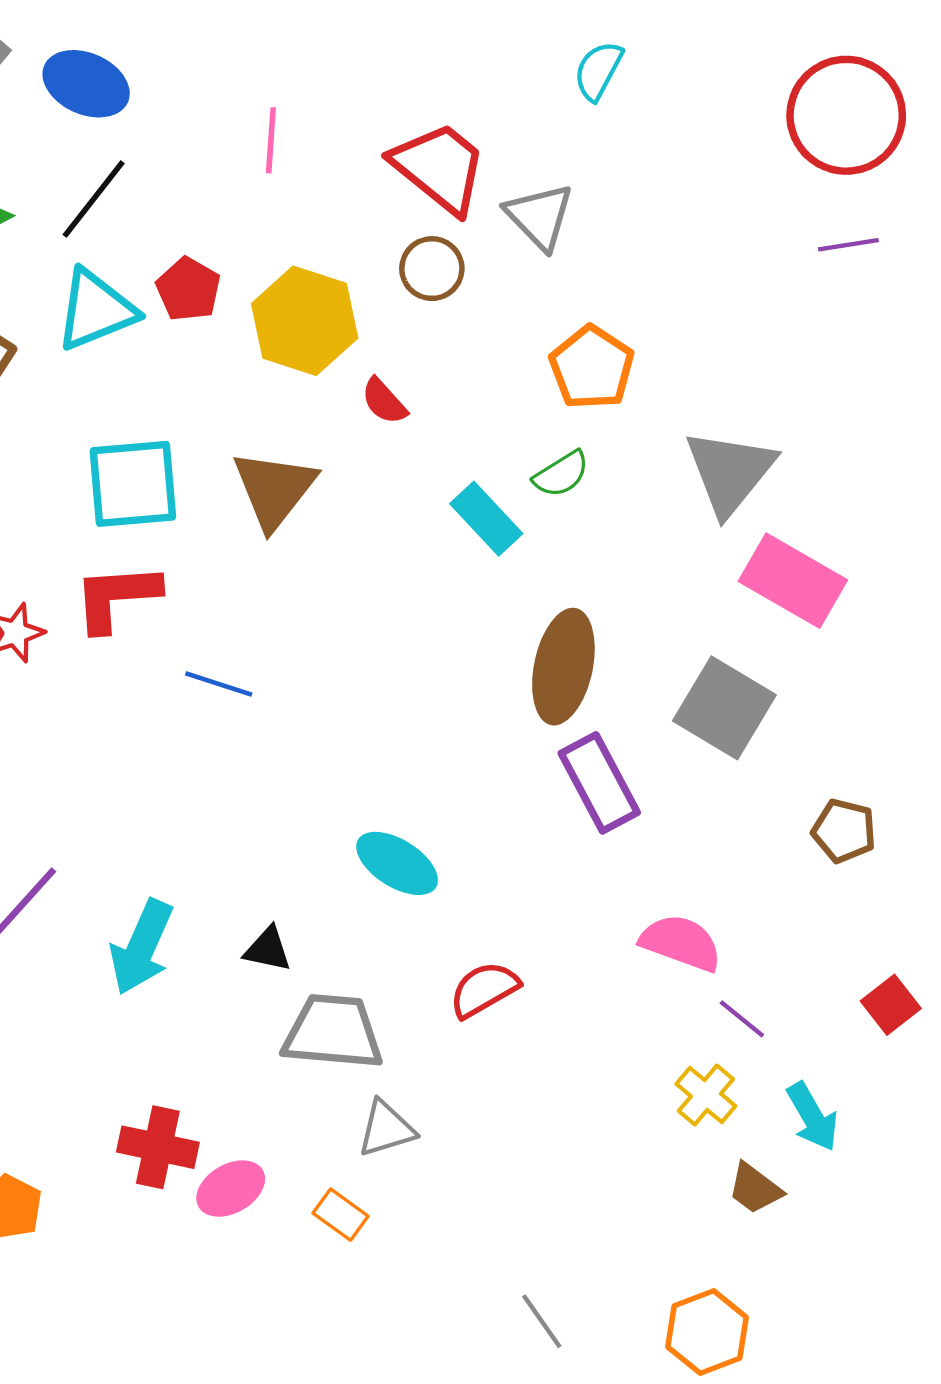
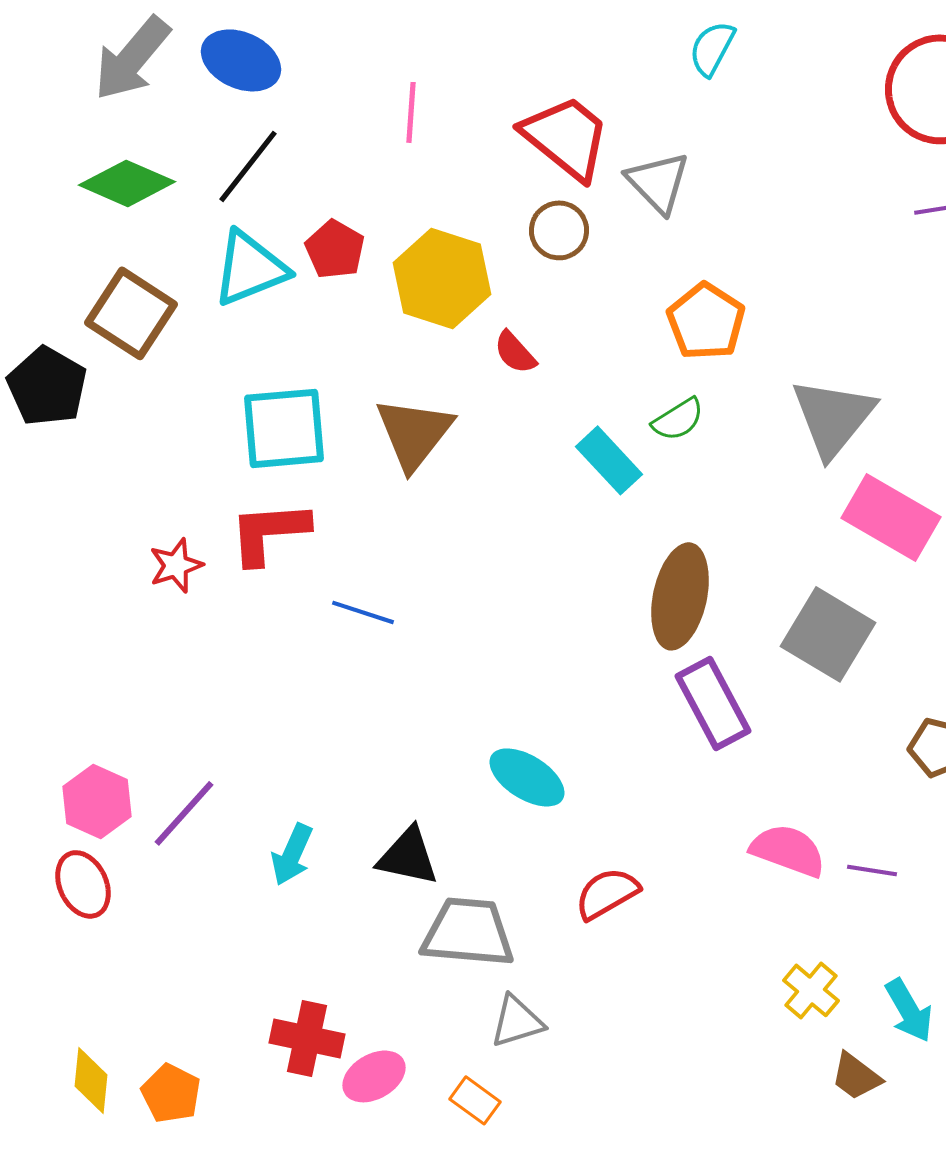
cyan arrow: (142, 947) -> (292, 854), size x0.7
black triangle: (268, 949) -> (408, 856), size x1.4
purple line: (742, 1019) -> (872, 870), moved, turned -30

